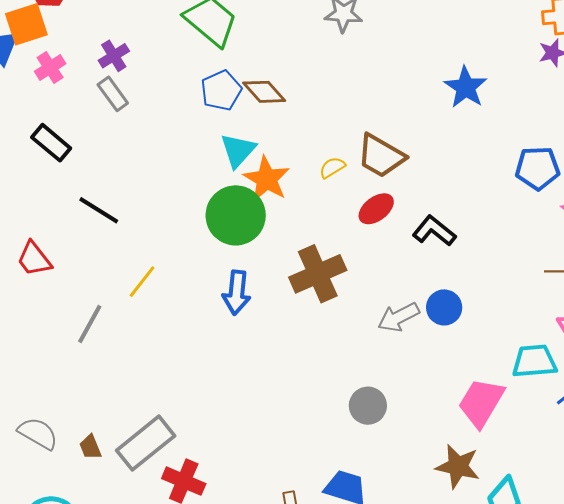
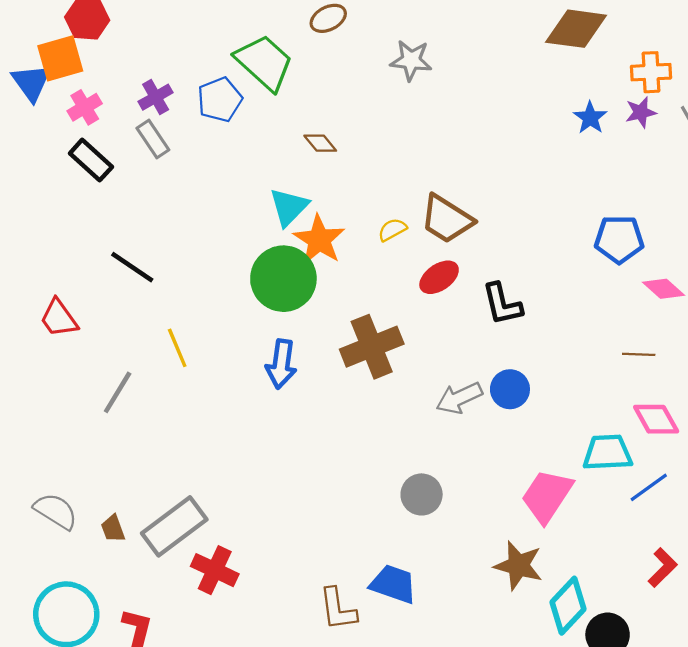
blue star: (466, 87) -> (590, 118), moved, size x0.7
blue pentagon: (221, 91) -> (220, 100), moved
brown diamond: (264, 92) -> (320, 143), size x0.7
black rectangle: (51, 143) -> (91, 160), moved
black L-shape: (434, 231) -> (502, 304), turned -144
yellow line: (142, 282) -> (177, 348), turned -63

